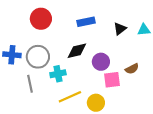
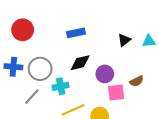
red circle: (41, 19) -> (23, 30), moved
blue rectangle: (86, 22) -> (76, 33), moved
gray line: (30, 84) -> (32, 97), turned 54

